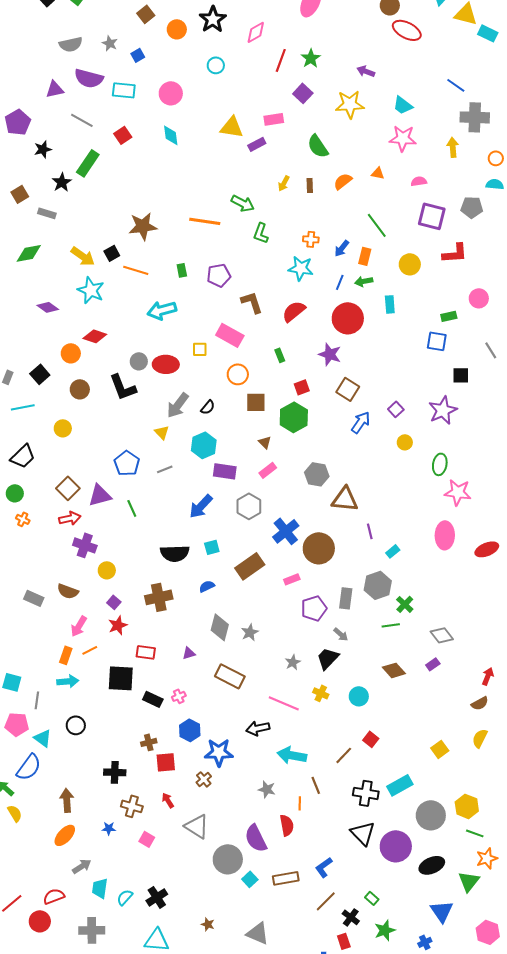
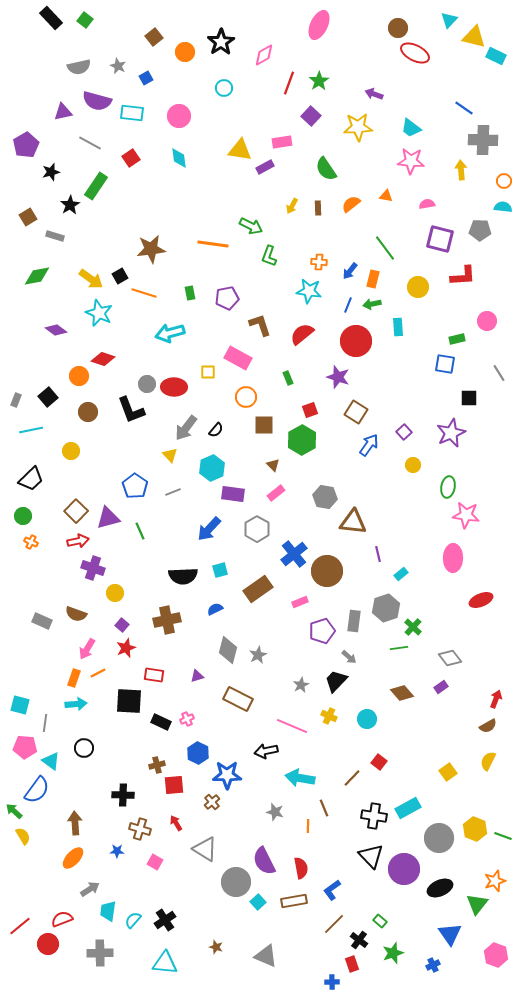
red ellipse: (487, 549) -> (481, 600), moved
red semicircle: (287, 825) -> (301, 868), moved
green line: (475, 833) -> (503, 836), moved

